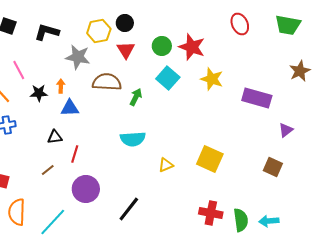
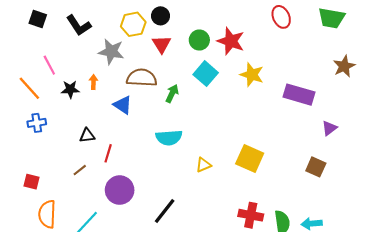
black L-shape: (47, 32) -> (79, 25), turned -140
blue triangle: (70, 108) -> (123, 105), moved, turned 36

